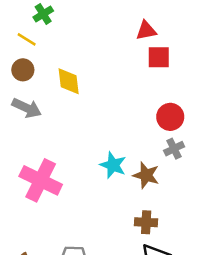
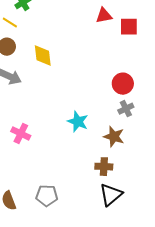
red square: (159, 57) -> (129, 27), moved
brown star: (146, 175) -> (114, 137), moved
pink cross: (41, 180) -> (21, 134), size x0.6

